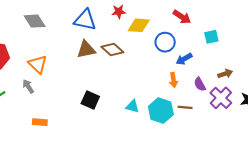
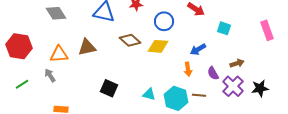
yellow diamond: (139, 25) -> (158, 46), moved
cyan square: (211, 37) -> (224, 28), turned 32
blue circle: (165, 42) -> (164, 21), moved
brown triangle: (86, 49) -> (87, 47), moved
orange triangle: (38, 64) -> (59, 54), turned -48

